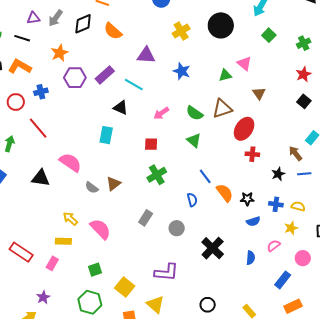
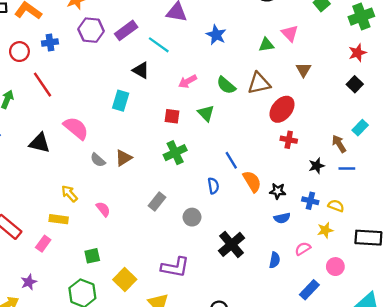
green cross: (304, 43) -> (361, 17), size x1.5
green triangle: (194, 140) -> (206, 113), moved
pink semicircle: (100, 229) -> (103, 209), size x0.6

